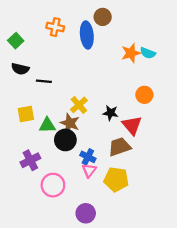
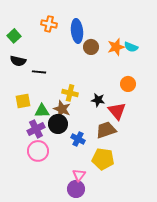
brown circle: (103, 17) -> (91, 47), moved
yellow cross: (79, 105) -> (70, 93), turned -35
purple cross: (30, 160) -> (36, 129), moved
pink triangle: (89, 170) -> (79, 175), moved
pink circle: (53, 185) -> (38, 151), moved

